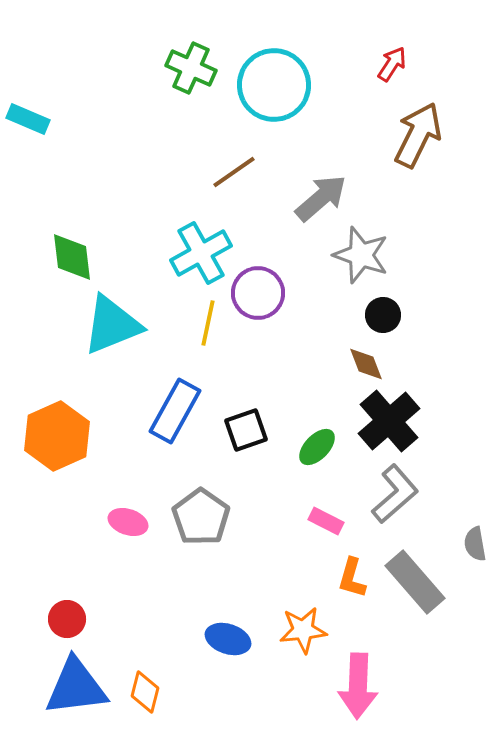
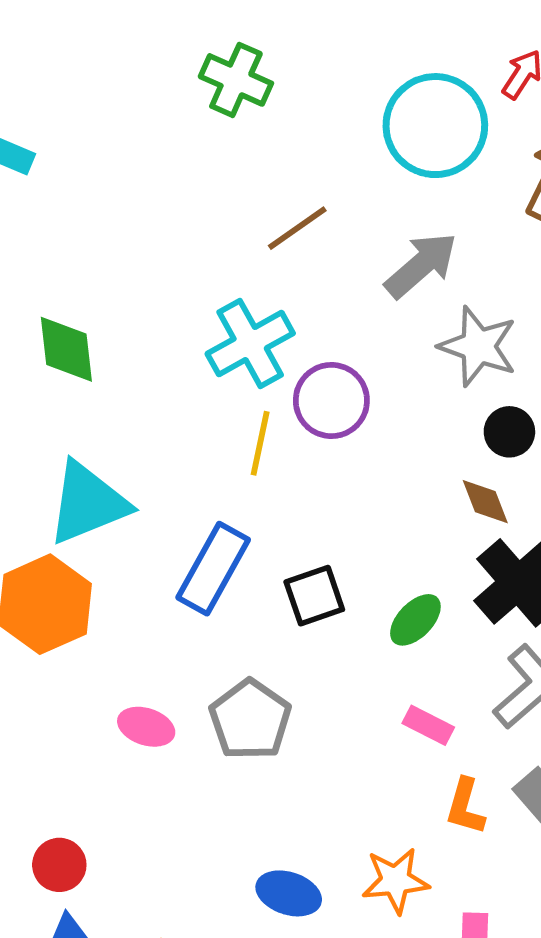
cyan circle: (274, 85) -> (435, 126), moved
cyan triangle: (112, 325) -> (88, 503), moved

